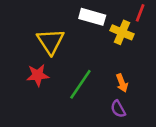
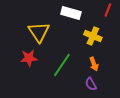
yellow cross: (122, 32) -> (93, 36), moved

